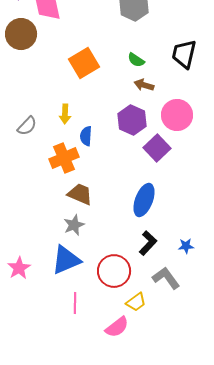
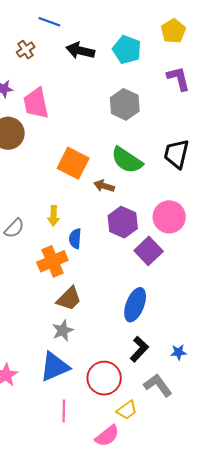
green semicircle: (136, 60) -> (127, 160), size x1.8
orange square: (84, 63) -> (73, 163), turned -32
brown arrow: (144, 85) -> (104, 186), moved
brown trapezoid: (80, 194) -> (69, 299), turned 112

